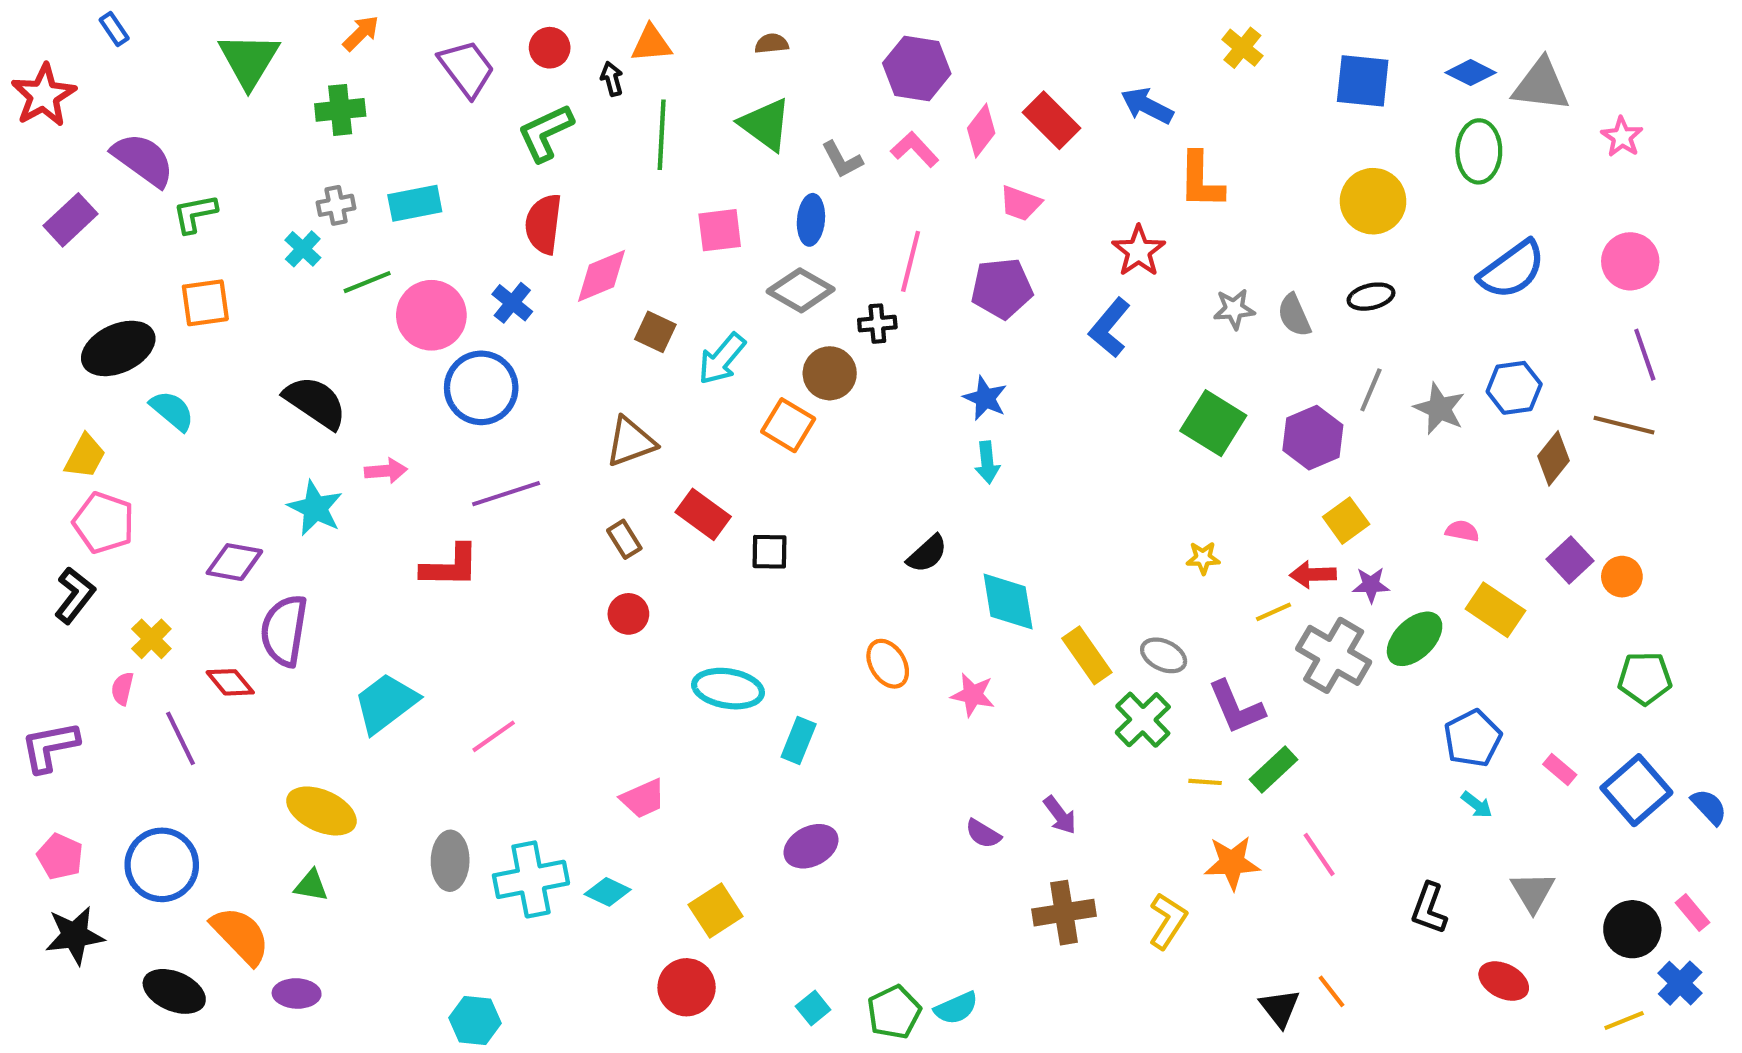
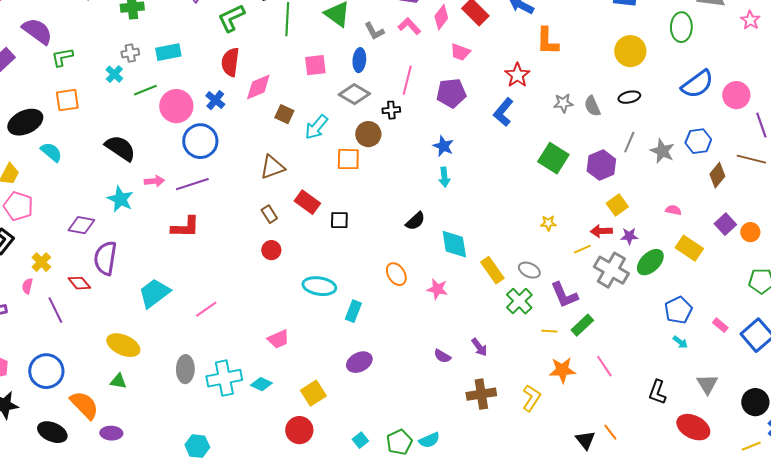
pink circle: (1630, 261) -> (736, 95), moved
orange square: (788, 425) -> (348, 159), turned -30
purple line: (506, 494) -> (192, 184), moved
red ellipse: (1504, 981) -> (693, 427), size x1.4

